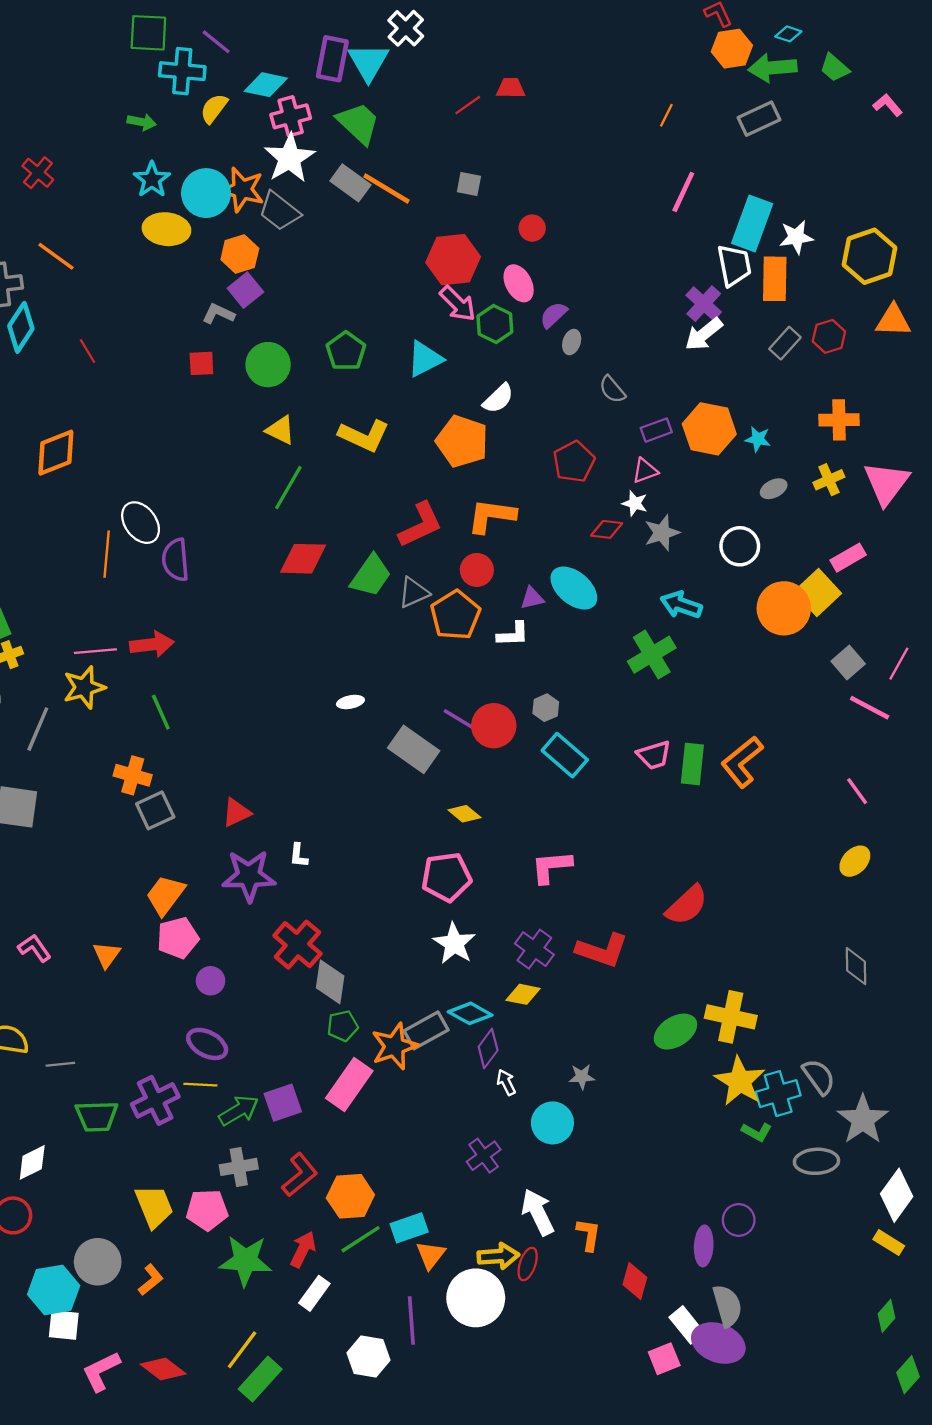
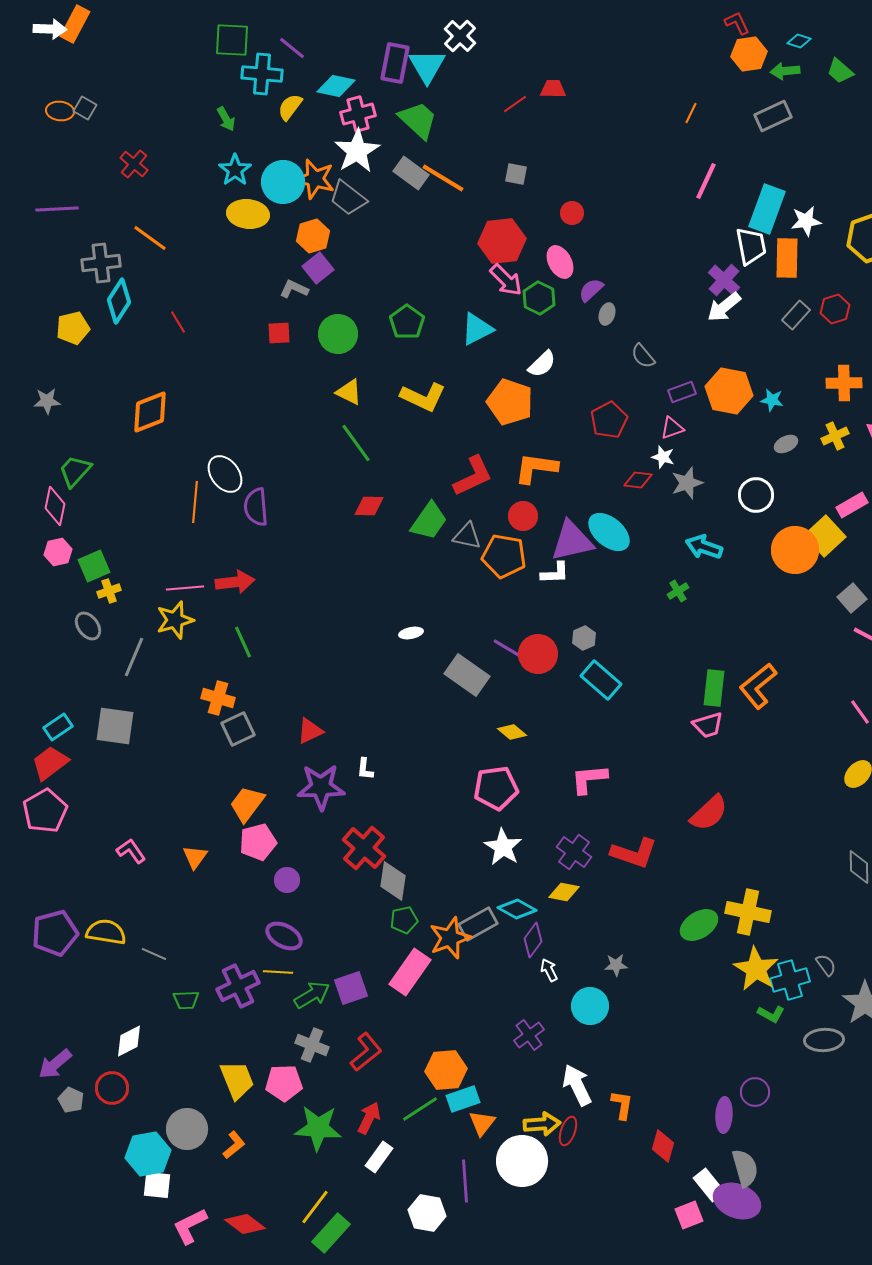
green arrow: (773, 68) -> (785, 71), size x0.7
green arrow: (142, 122) -> (226, 119), turned 50
green line: (288, 488) -> (356, 443), turned -66
red diamond: (303, 559) -> (369, 506), size x0.7
gray triangle: (414, 593) -> (467, 536), turned 36
purple triangle: (532, 598) -> (572, 541), size x2.0
orange pentagon: (455, 615) -> (504, 556), turned -30
green cross: (652, 655) -> (678, 591), size x0.5
pink trapezoid: (654, 755) -> (708, 725), moved
gray line: (60, 1064) -> (154, 954), turned 30
gray semicircle: (819, 1077) -> (826, 965), size x0.7
green trapezoid: (97, 1116) -> (186, 1000), size x0.7
gray cross: (239, 1167) -> (312, 1045), turned 32
orange hexagon: (350, 1196) -> (446, 1070), moved

